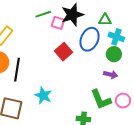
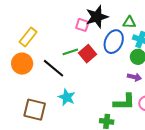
green line: (43, 14) -> (70, 52), moved
black line: (17, 70) -> (54, 68), moved, turned -60
green L-shape: (101, 99) -> (124, 102), turned -70

